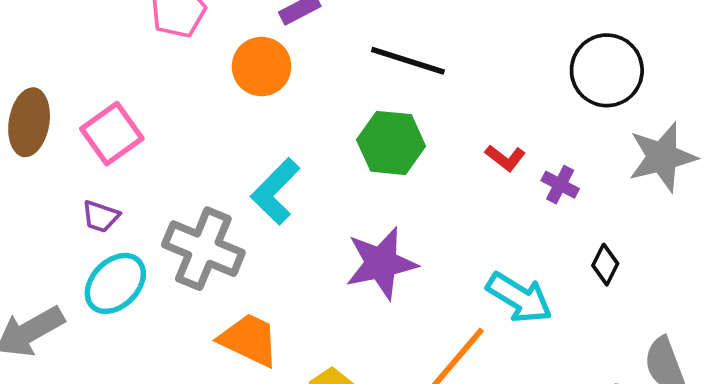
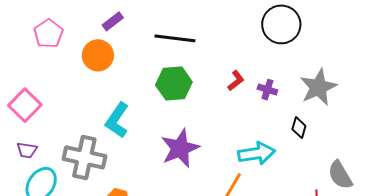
gray star: (662, 157) -> (318, 87), moved
red L-shape: (505, 158) -> (236, 81), turned -65
cyan arrow: (519, 298) -> (257, 153), turned -30

